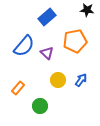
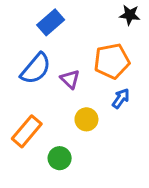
blue rectangle: (47, 17) -> (51, 22), moved
blue arrow: (81, 80) -> (121, 98), moved
orange rectangle: (18, 88) -> (27, 131), size x1.5

